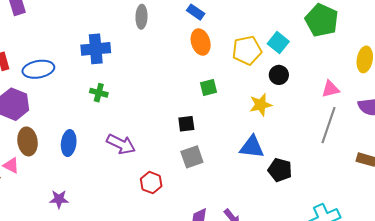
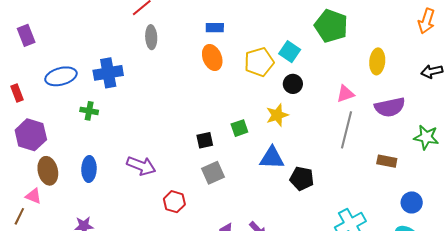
blue rectangle: (196, 12) -> (215, 28), moved, turned -30
blue ellipse: (38, 69) -> (61, 76), moved
green square: (209, 87) -> (239, 128), moved
green cross: (99, 93) -> (89, 111), moved

